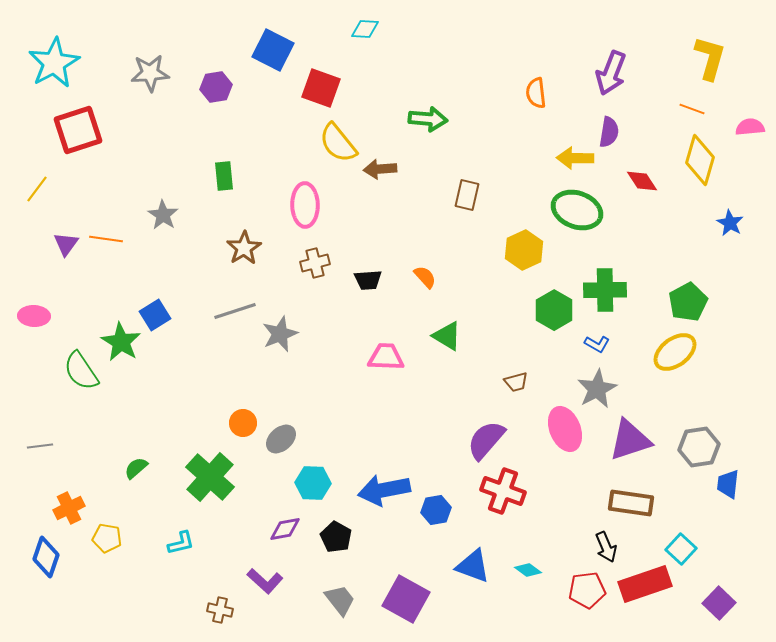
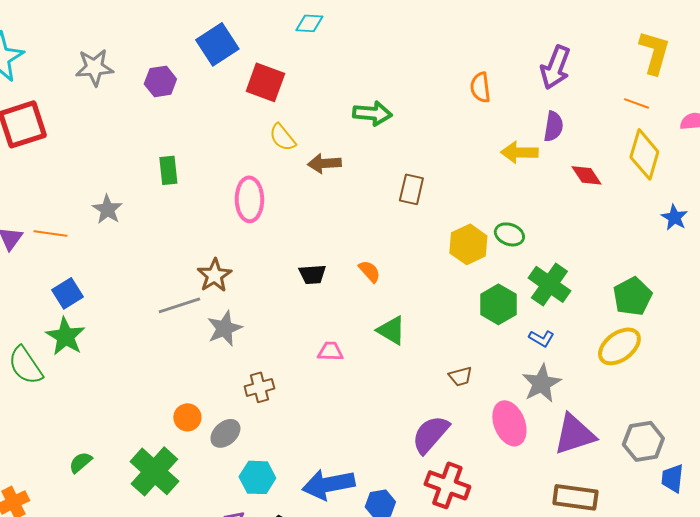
blue square: (273, 50) -> (217, 44), turned 30
yellow semicircle: (338, 143) -> (282, 137), size x0.7
green ellipse: (577, 210) -> (509, 234), moved, size x0.6
brown star: (244, 248) -> (214, 275), moved
brown cross: (315, 263) -> (259, 387), moved
green cross: (605, 290) -> (549, 284), turned 36
blue square: (155, 315) -> (67, 293), moved
pink trapezoid: (386, 357) -> (330, 351), size x0.7

